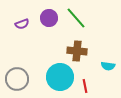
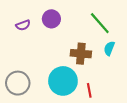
green line: (76, 18) -> (100, 23), moved
cyan semicircle: (108, 66) -> (109, 48), moved, turned 104

